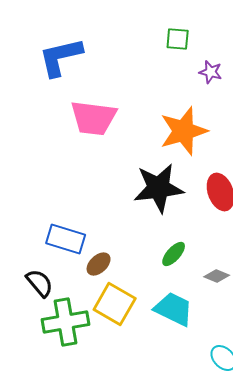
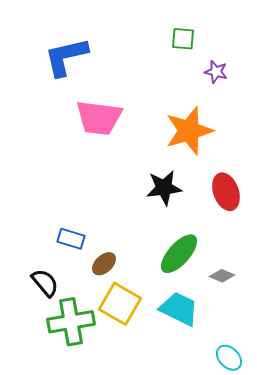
black star: (159, 188) -> (164, 188), size x0.7
blue rectangle: (66, 239) -> (71, 239), size x0.7
green ellipse: (174, 254) -> (179, 254), size x1.6

